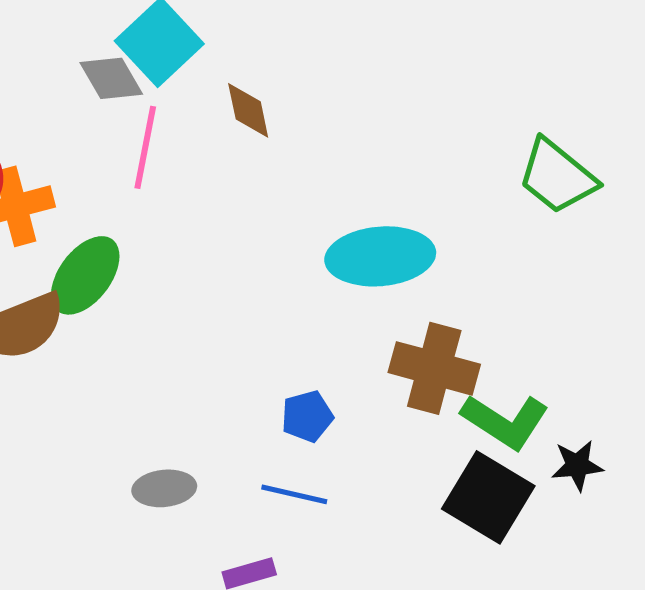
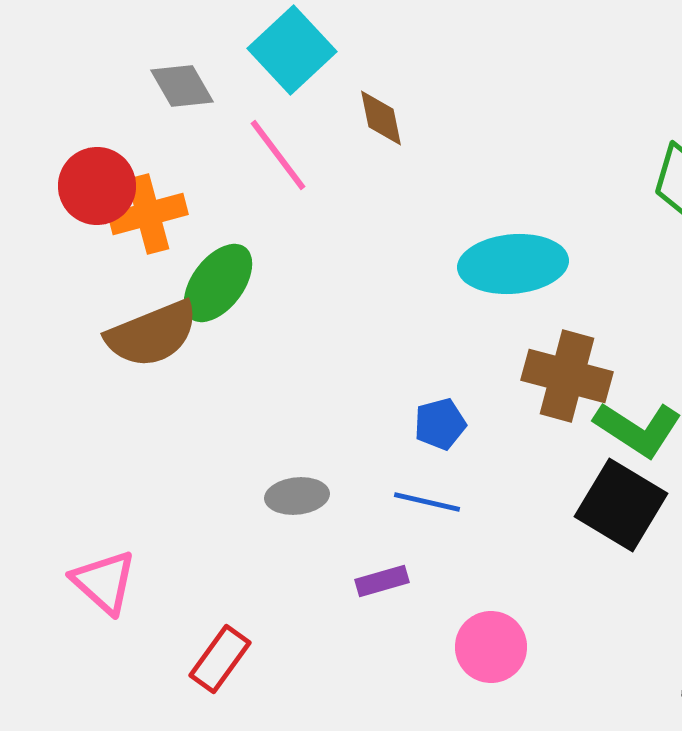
gray diamond: (111, 78) -> (182, 86), moved
pink line: (145, 147) -> (278, 155), turned -48

